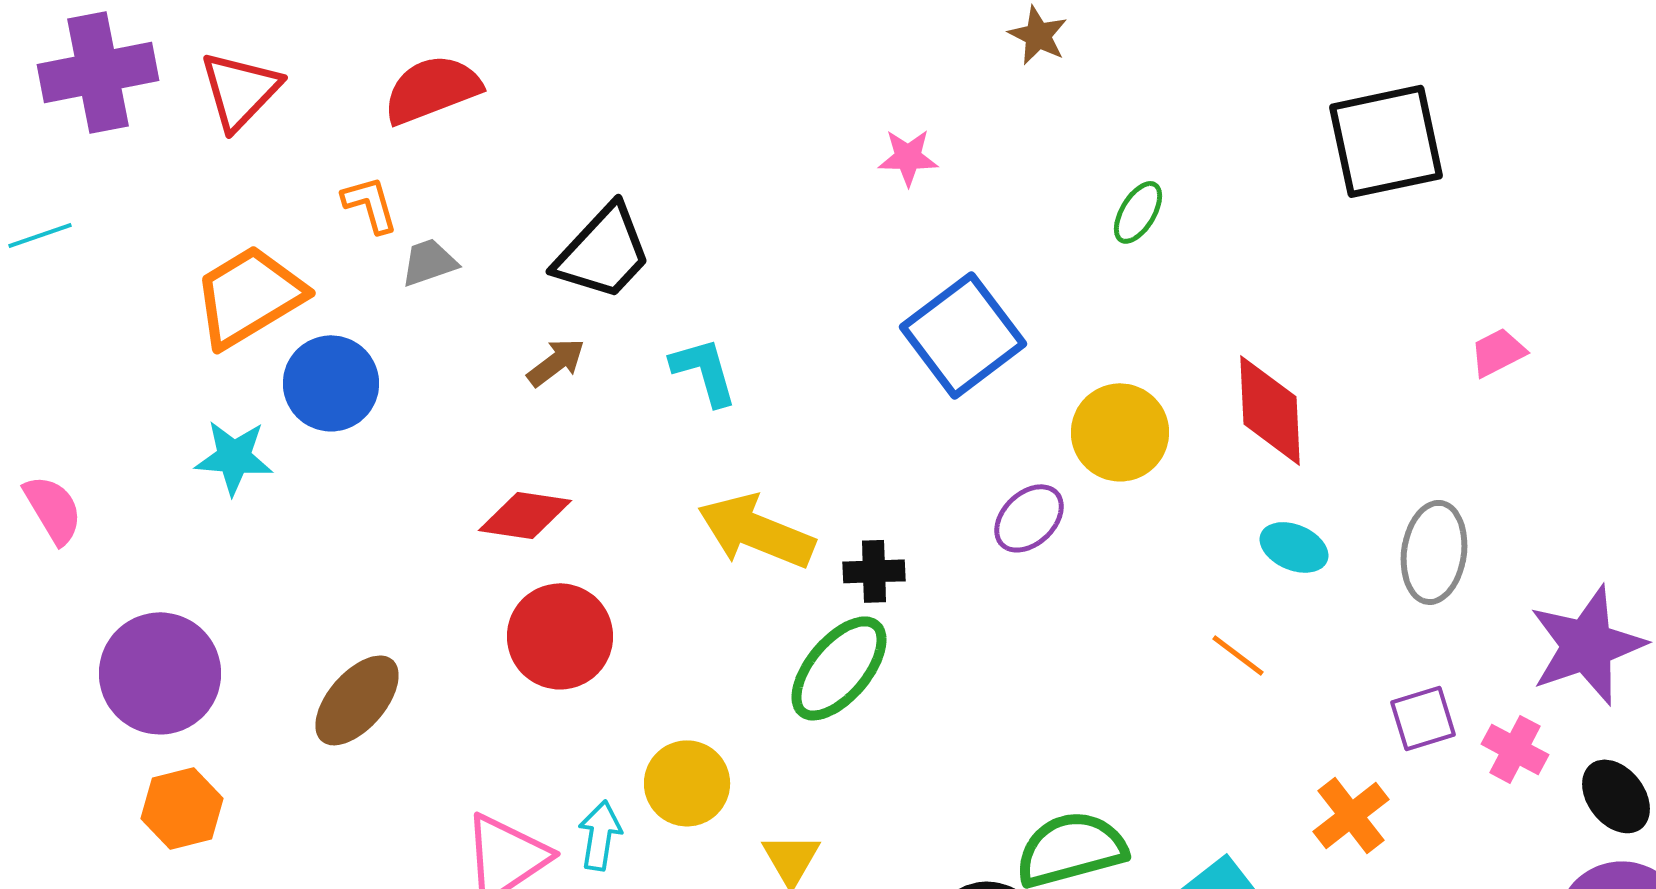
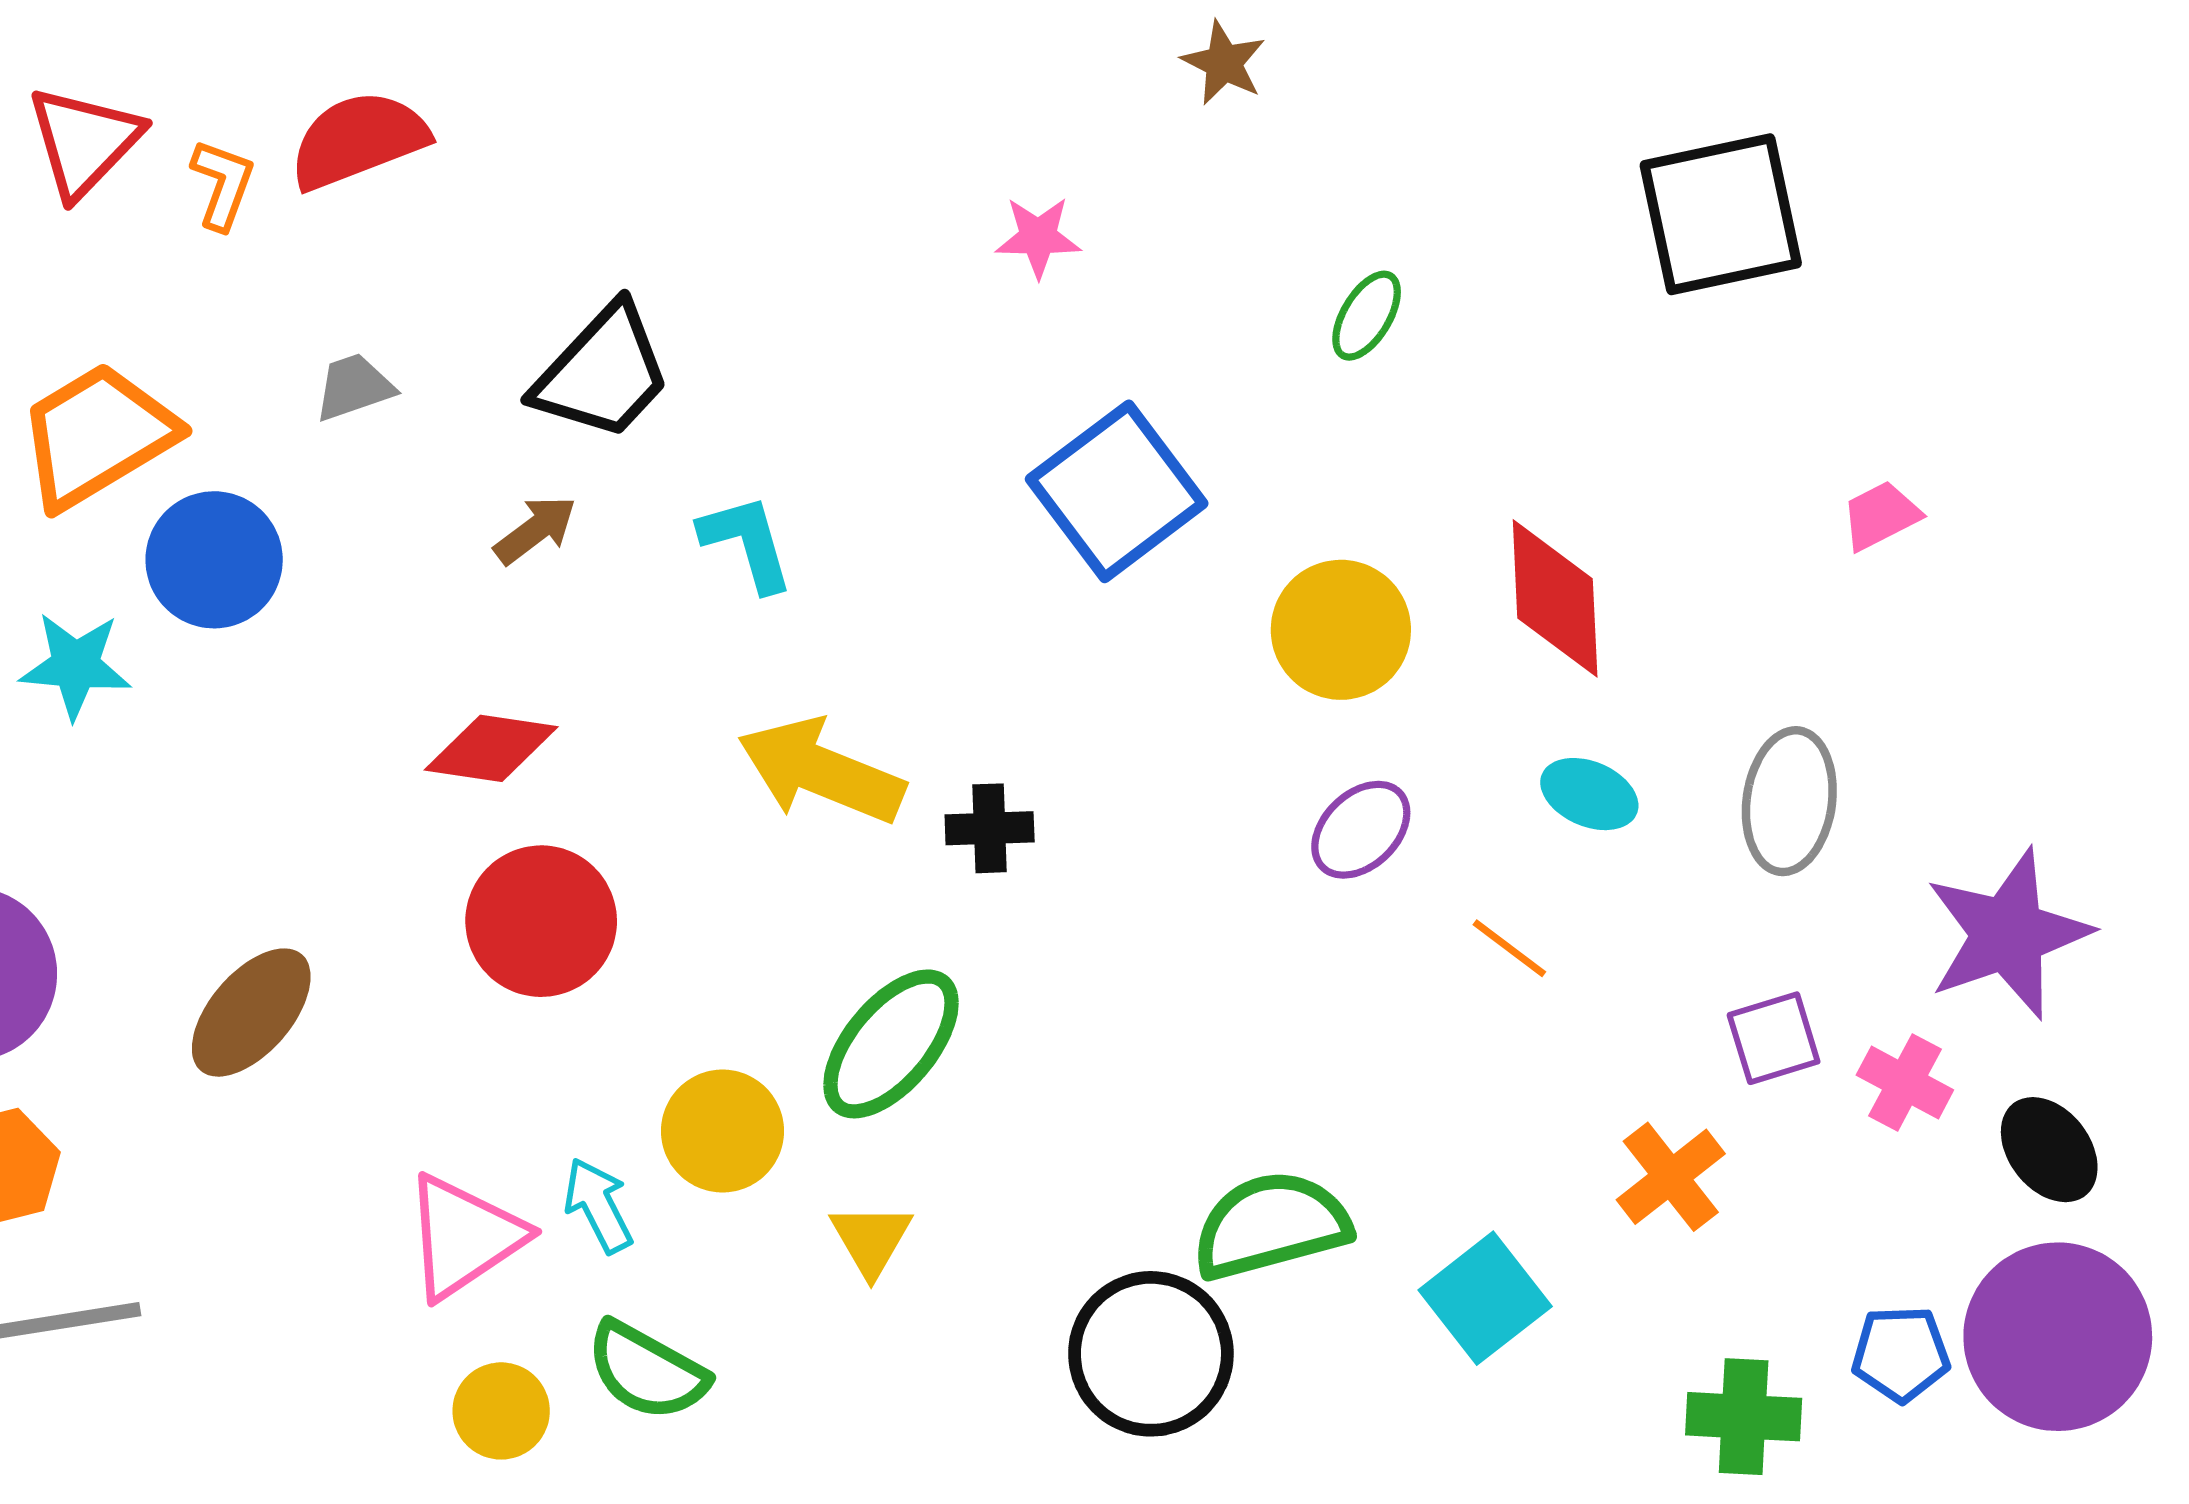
orange L-shape: (370, 204) -> (223, 184), moved, turned 36
purple ellipse: (1029, 518) -> (1361, 830), moved
green ellipse: (839, 668) -> (891, 1044), moved
cyan arrow: (600, 835) -> (598, 1205), turned -36

